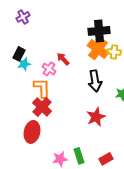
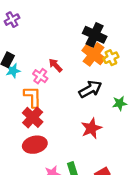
black cross: (99, 31) -> (95, 35), turned 30
yellow cross: (114, 52) -> (111, 58), turned -32
black arrow: (95, 81) -> (90, 89), turned -110
red ellipse: (32, 132) -> (35, 145), moved, turned 65

